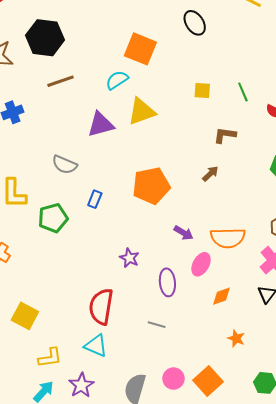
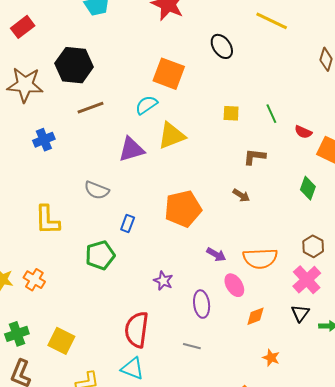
brown arrow: (210, 174) -> (241, 195), turned 78
green pentagon: (53, 218) -> (100, 255), moved
pink ellipse: (201, 264) -> (234, 285), turned -60

